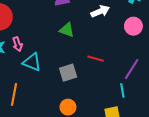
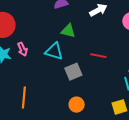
cyan triangle: (32, 62) -> (54, 51), moved

